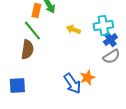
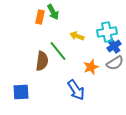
green line: (32, 31) -> (58, 51), moved
brown semicircle: (27, 50) -> (42, 61), moved
orange star: (87, 78) -> (91, 67), moved

